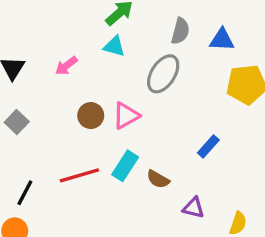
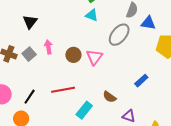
blue triangle: (222, 40) -> (148, 23), moved
pink arrow: (66, 66) -> (48, 47), moved, turned 112
pink triangle: (126, 116) -> (94, 57), turned -30
cyan rectangle: (125, 166) -> (84, 110), moved

